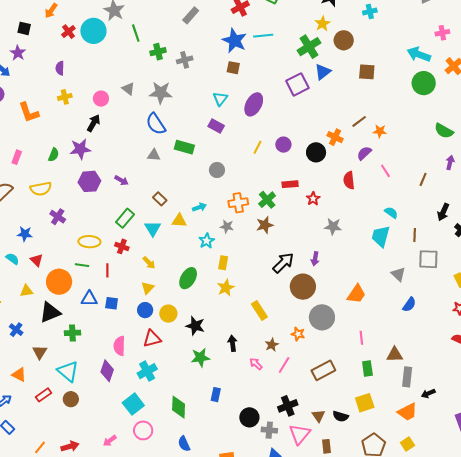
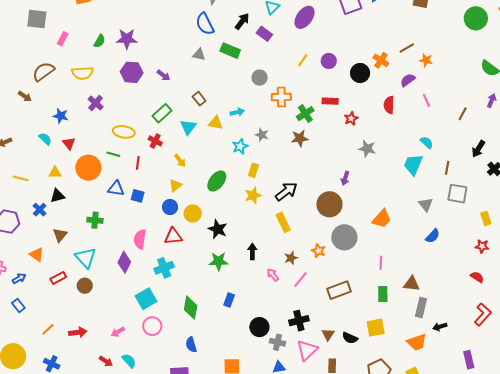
black arrow: (94, 123) -> (242, 21), moved
orange cross: (238, 203) -> (281, 97), moved
black arrow: (283, 263) -> (286, 191), moved
black triangle: (50, 312) -> (57, 196), moved, size x0.7

